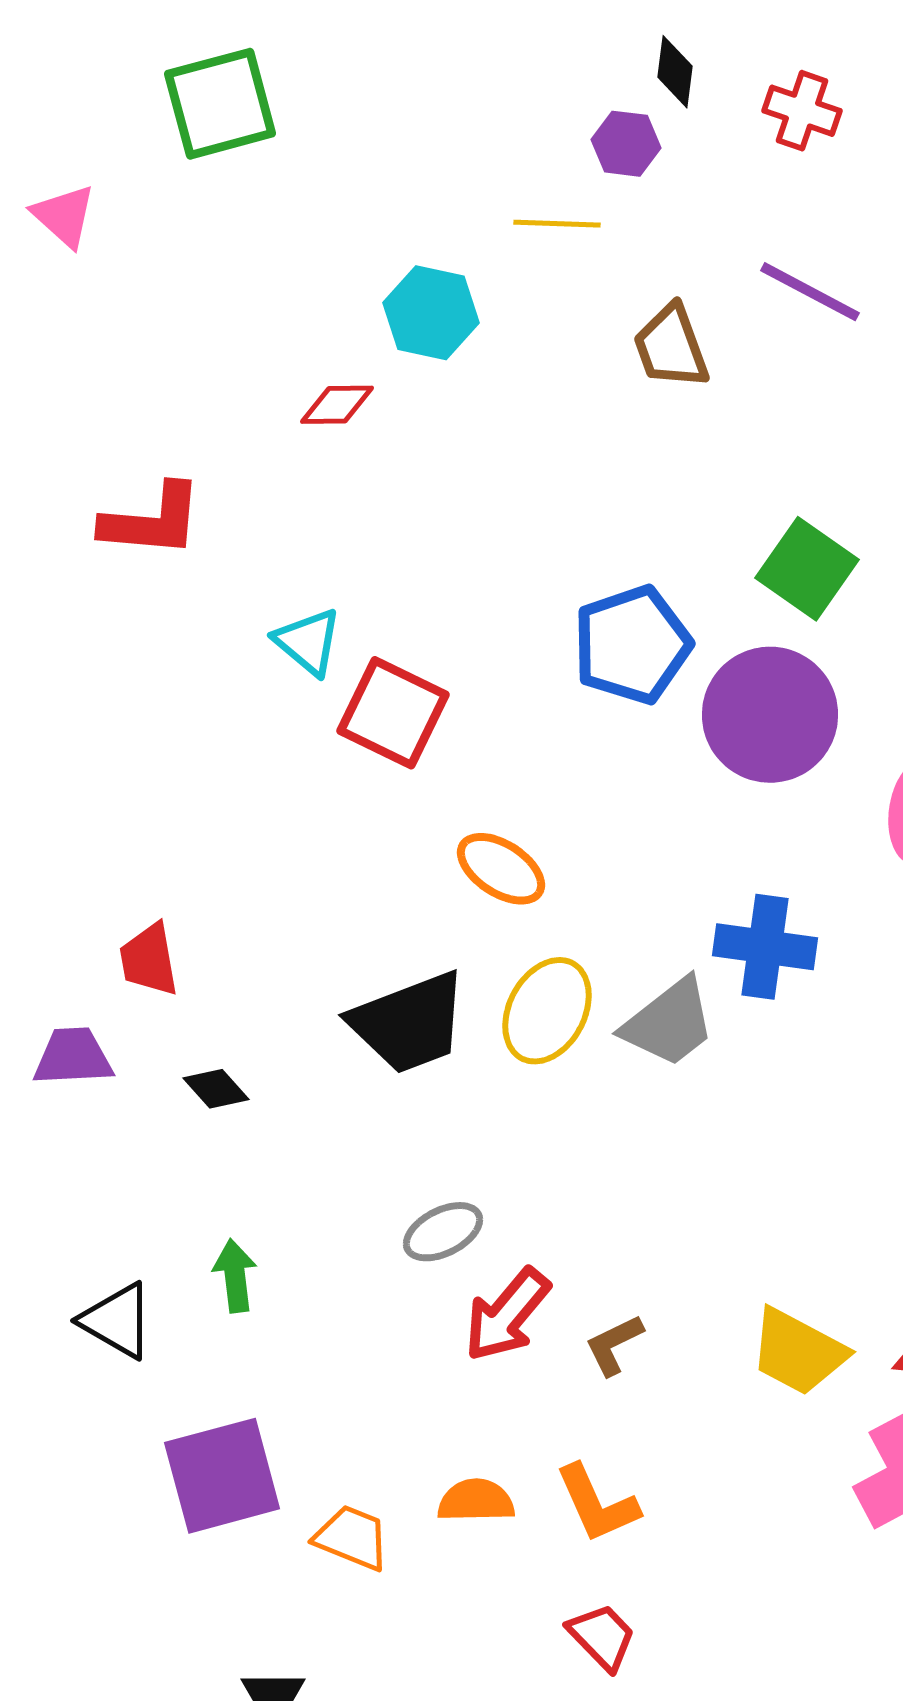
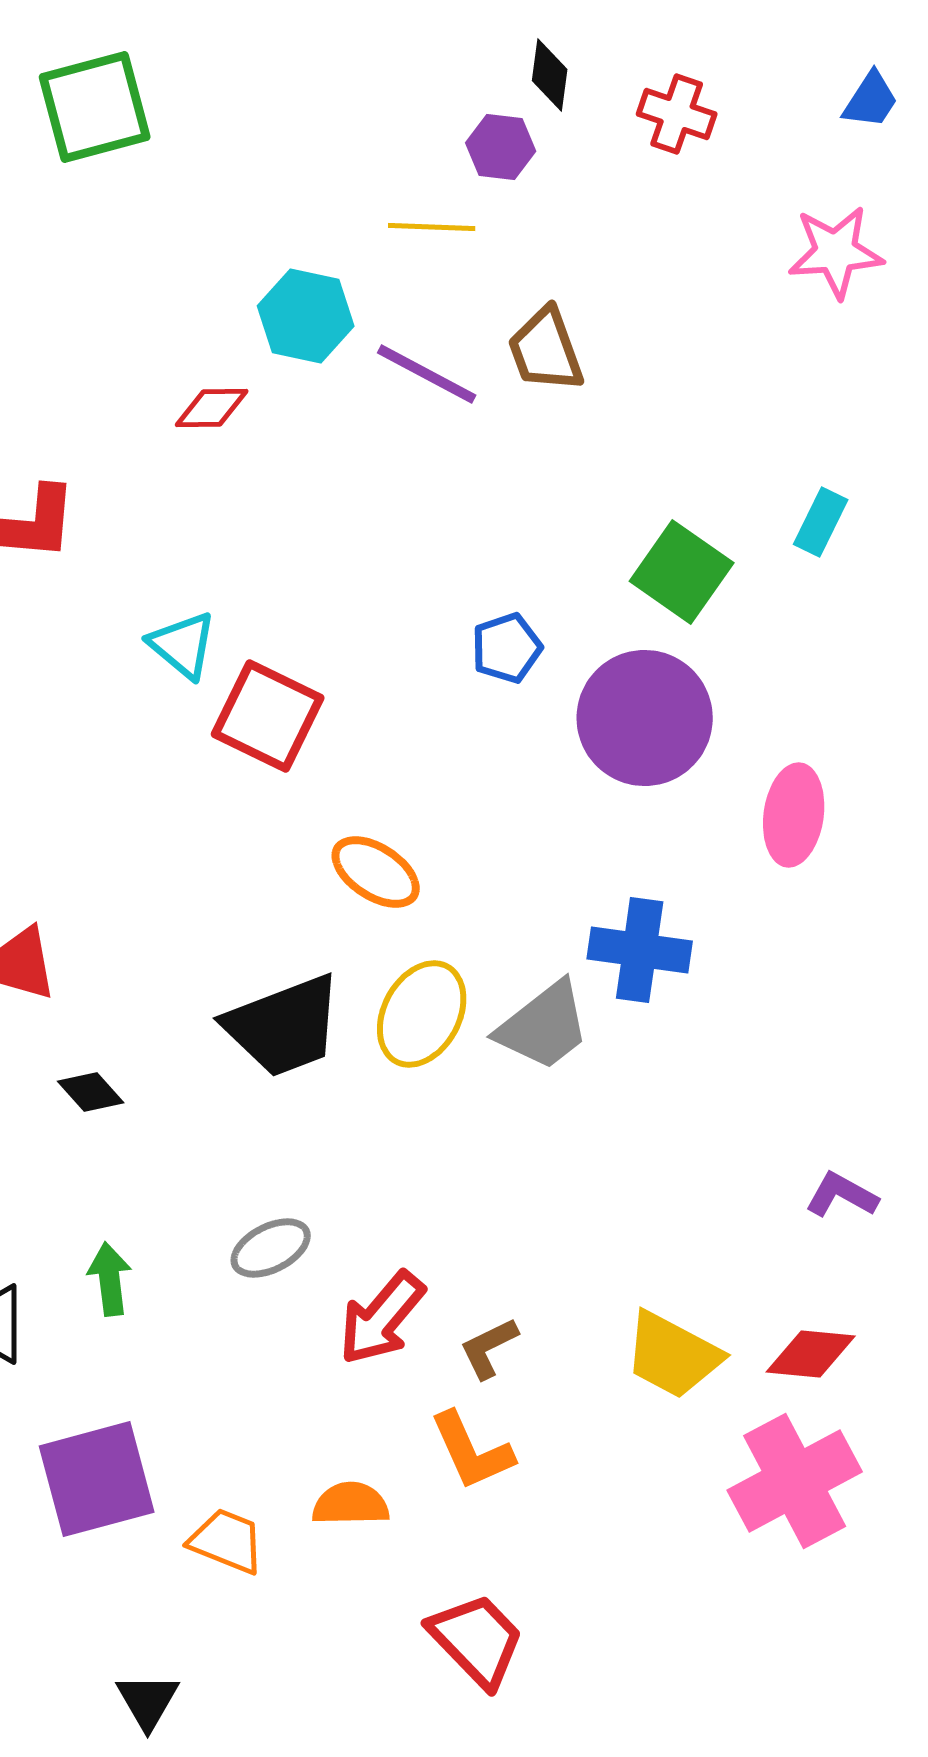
purple line: (810, 292) -> (427, 374), moved
blue pentagon: (632, 645) -> (507, 648), size x0.6
gray ellipse: (443, 1232) -> (271, 1248), moved
orange L-shape: (597, 1504) -> (472, 1451), moved
red trapezoid: (602, 1637) -> (477, 1640), size x1.4

